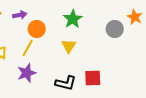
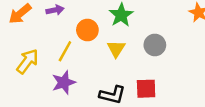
orange circle: (37, 29) -> (87, 30), moved
gray circle: (115, 29) -> (155, 45), moved

